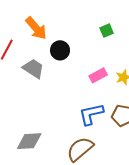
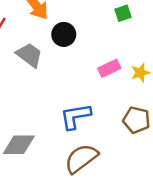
blue L-shape: (91, 114) -> (75, 116), moved

